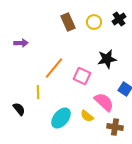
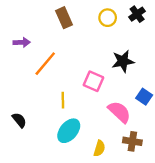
brown rectangle: (68, 22) -> (64, 18), moved
orange line: (54, 68) -> (45, 64), moved
yellow line: (38, 92) -> (63, 100), moved
yellow semicircle: (87, 116) -> (99, 148), moved, turned -112

